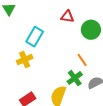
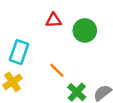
orange line: (82, 60) -> (57, 70), moved

